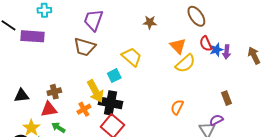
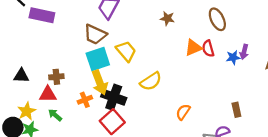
red semicircle: (206, 44) -> (208, 49), moved
orange triangle: (178, 46) -> (193, 48), turned 42
purple arrow: (227, 52) -> (244, 52), moved
yellow trapezoid: (132, 57) -> (126, 51), moved
yellow semicircle: (185, 63) -> (151, 81), moved
cyan square: (114, 76) -> (98, 59), moved, size x1.6

